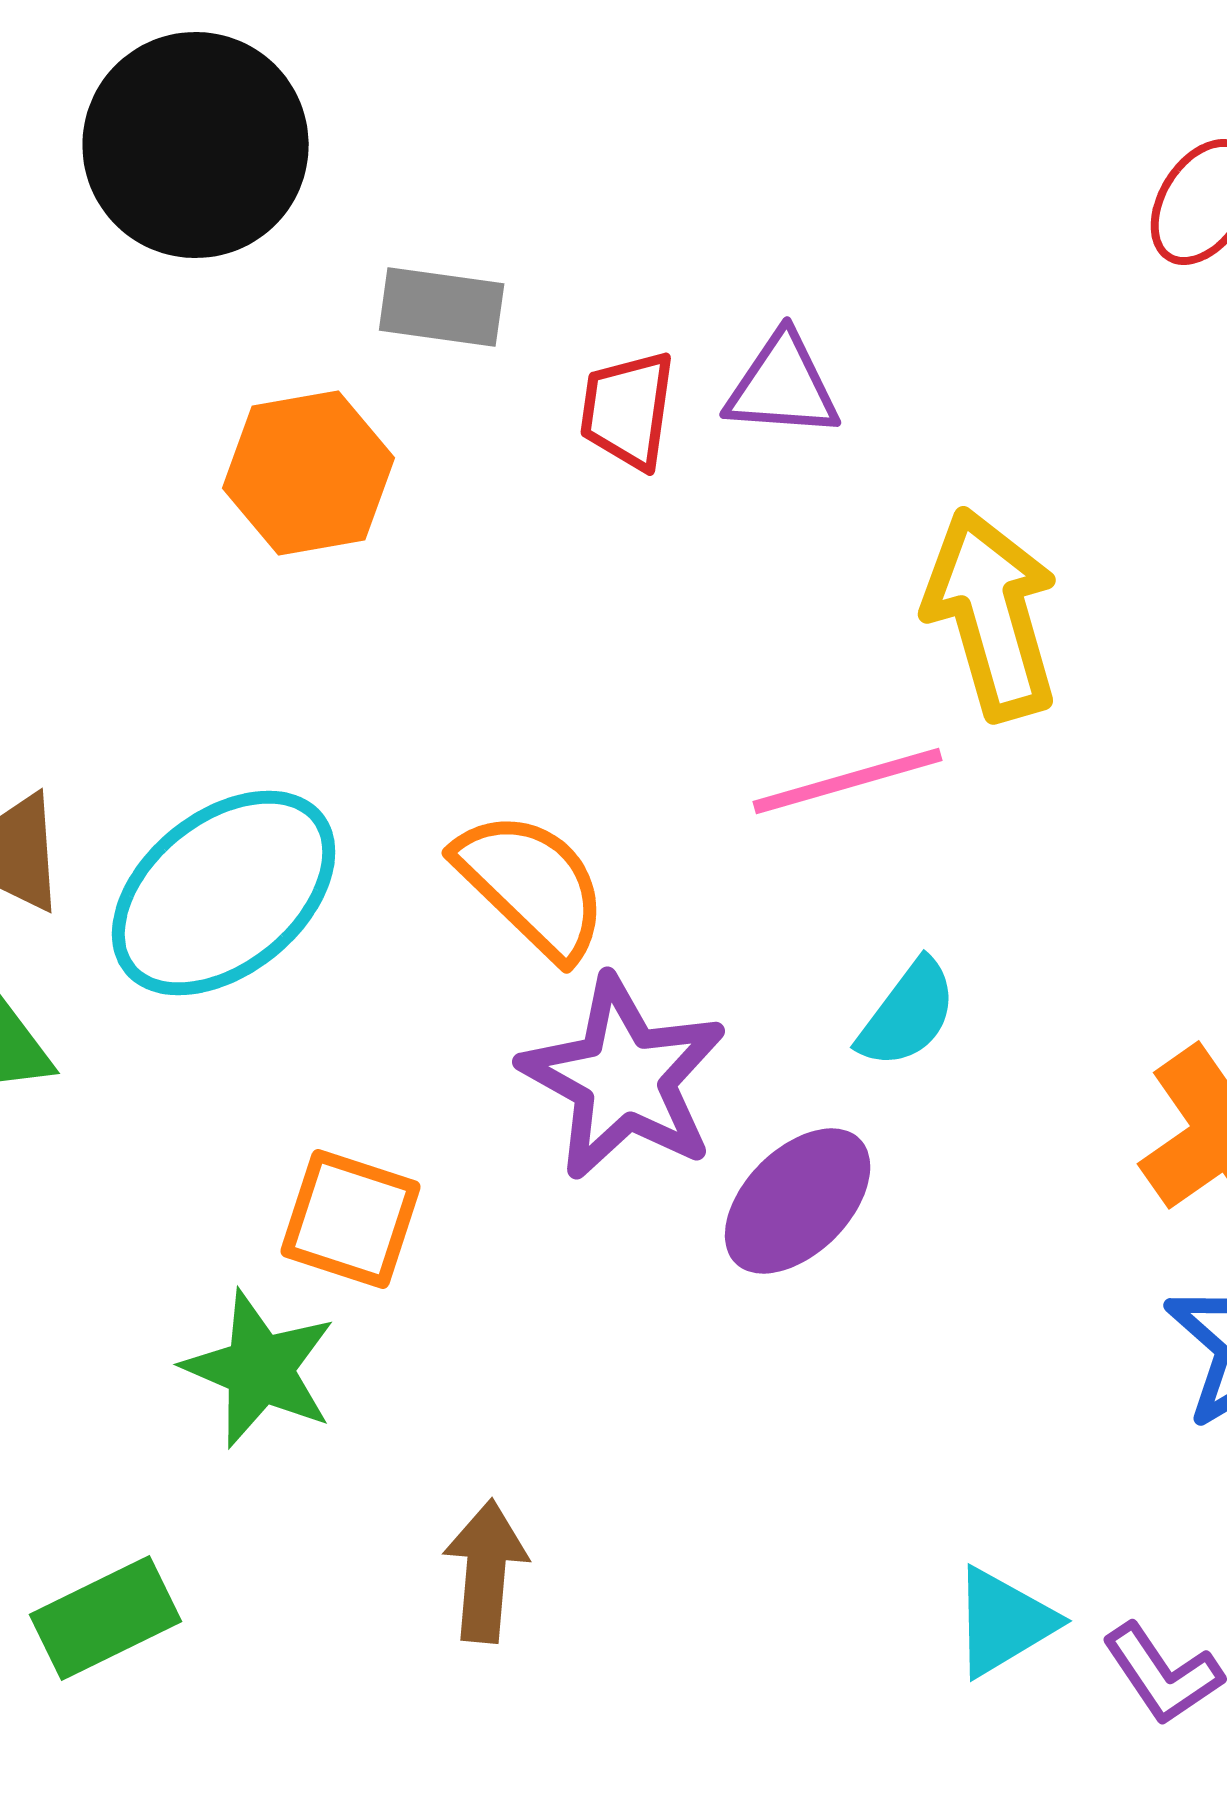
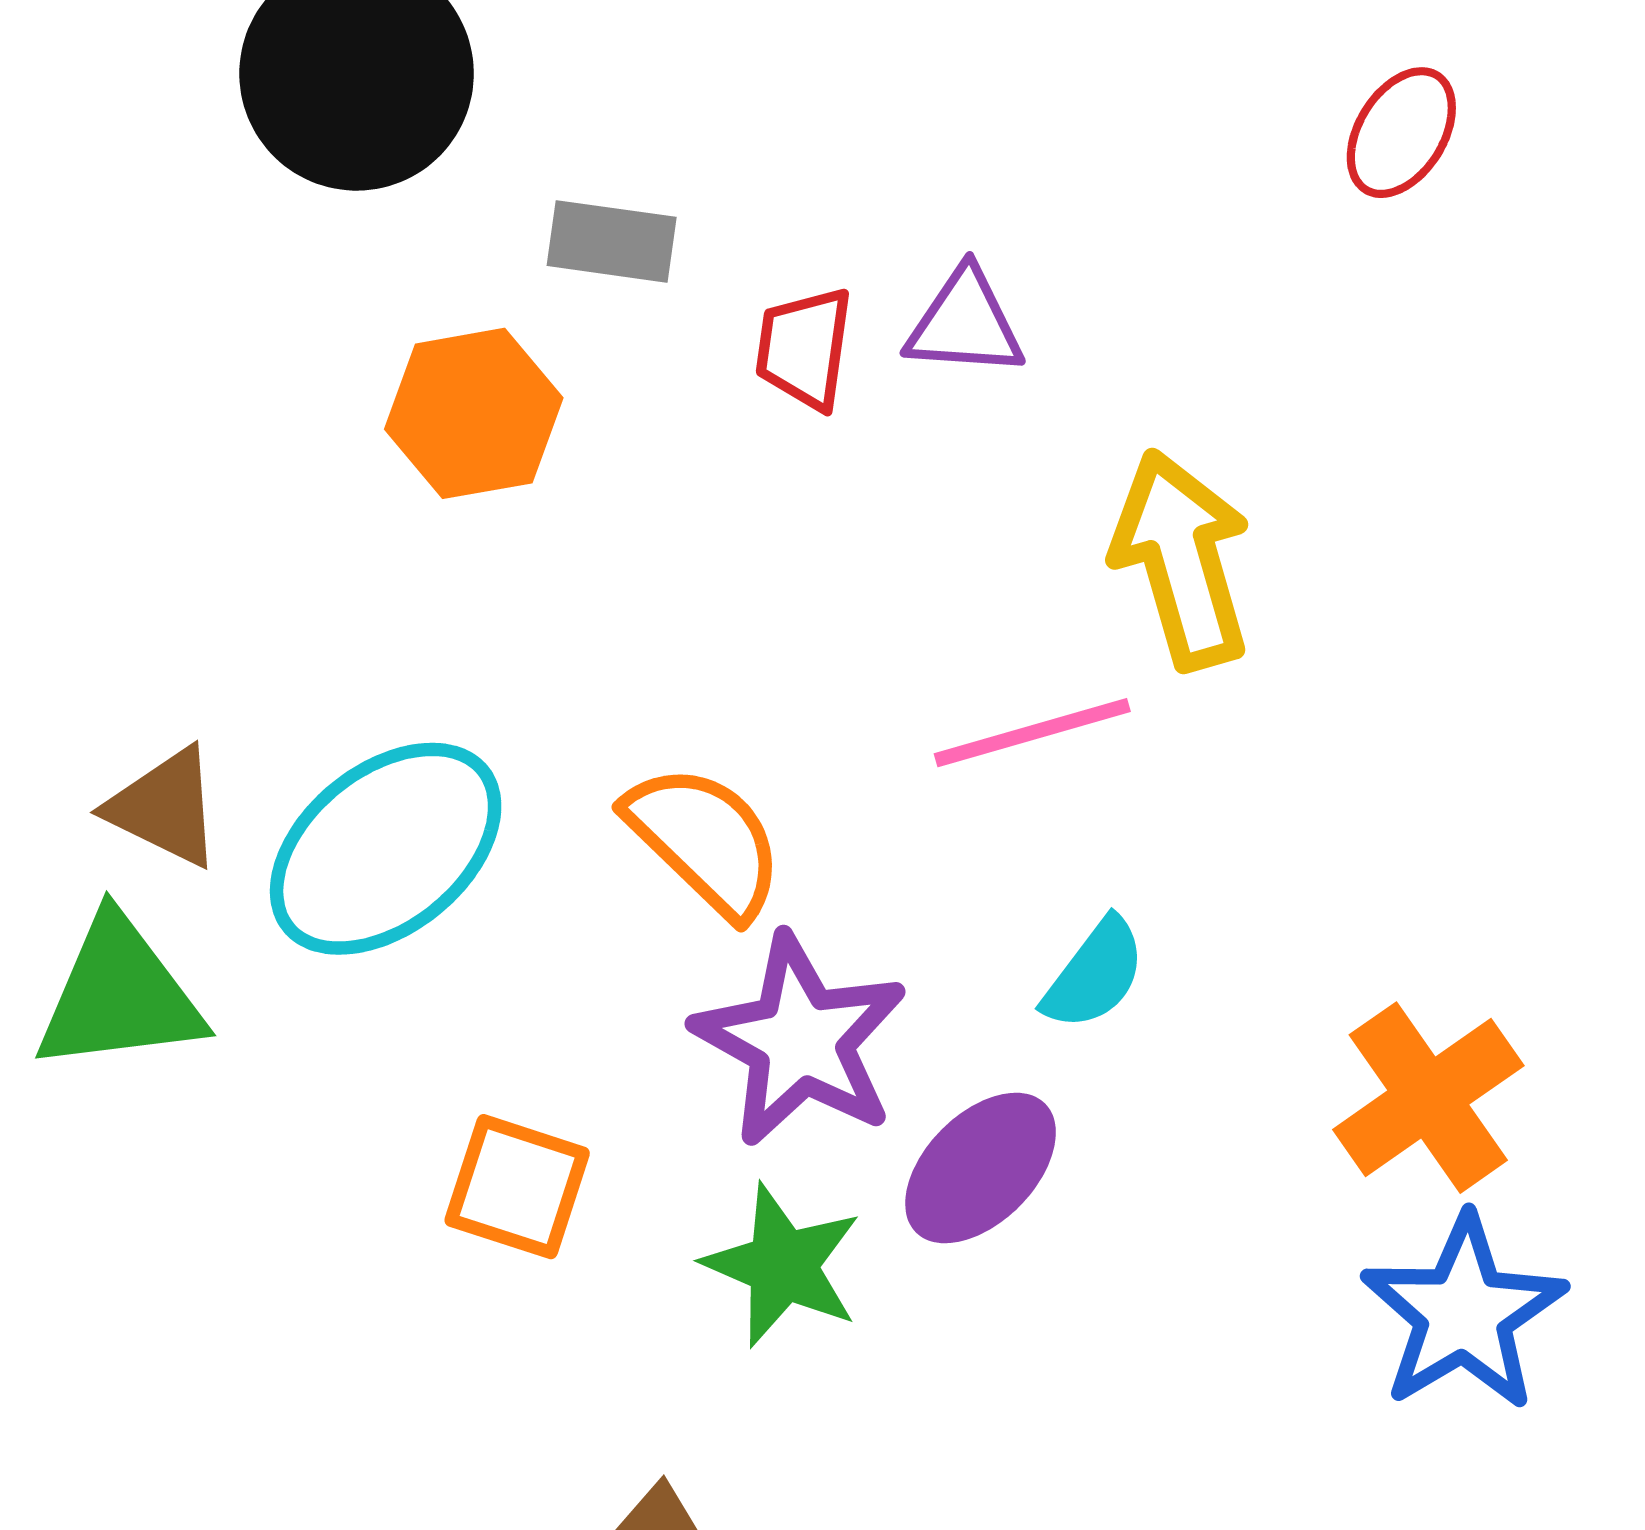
green star: (260, 1369) -> (783, 1265), moved

